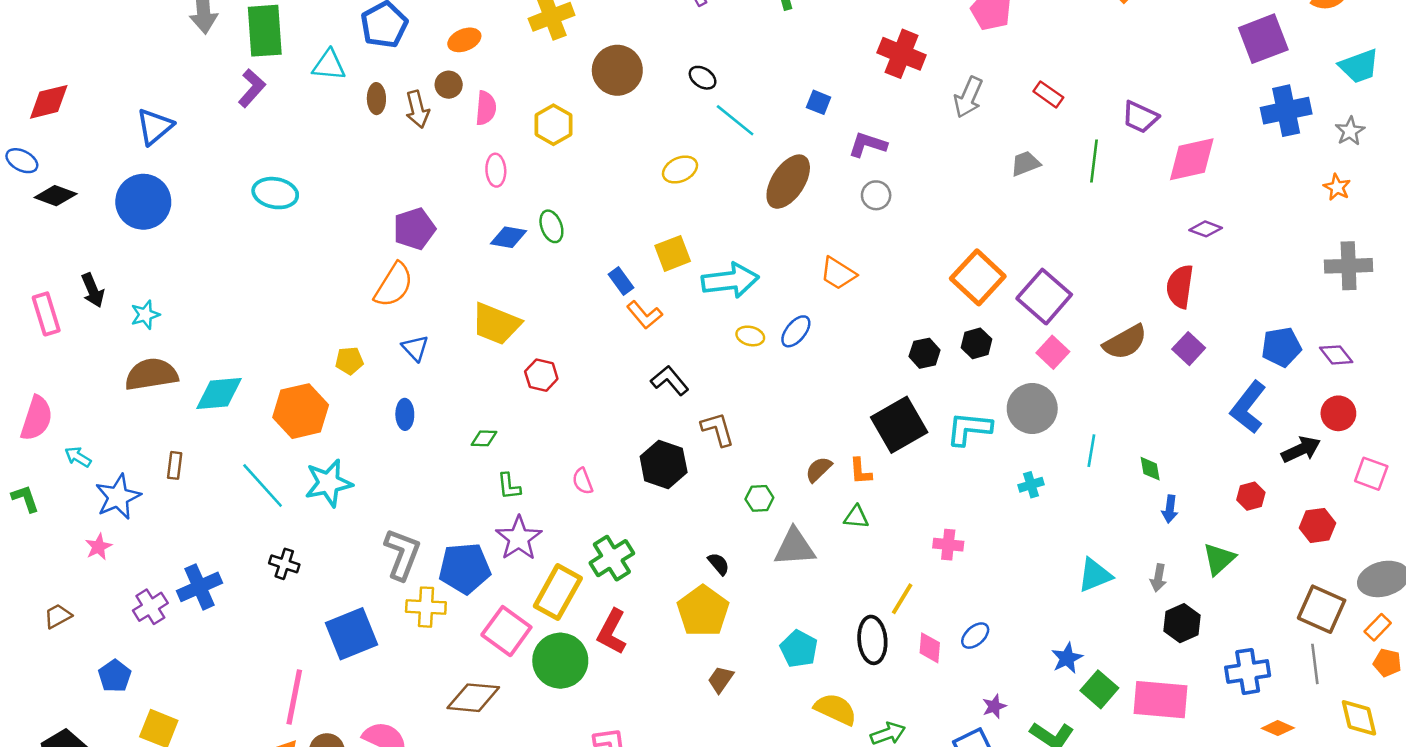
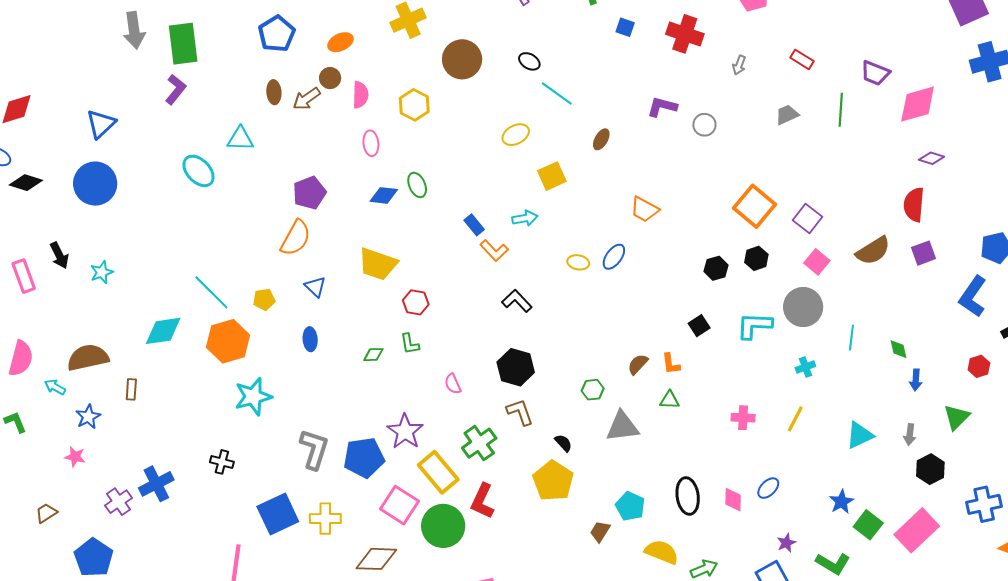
cyan triangle: (329, 65) -> (240, 139), moved
gray arrow: (968, 97) -> (739, 65), size x0.6
blue square: (819, 102) -> (625, 27), moved
brown arrow: (417, 109) -> (307, 99), turned 72
brown ellipse: (788, 182) -> (601, 139), size x0.5
cyan ellipse: (275, 193) -> (199, 171), turned 40
gray circle: (876, 195) -> (704, 125), moved
yellow square: (673, 253) -> (552, 176), moved
cyan arrow: (730, 280) -> (525, 218), moved, size x0.6
purple square: (1044, 297) -> (808, 218), size x0.7
purple square: (1189, 349) -> (923, 253), turned 30
brown semicircle: (151, 374) -> (88, 358), moved
black square: (899, 425) -> (699, 326), size x0.5
brown L-shape: (718, 429) -> (520, 412), moved
cyan line: (263, 485) -> (211, 292), moved
green L-shape: (509, 486) -> (410, 344), moved
blue star: (118, 497) -> (88, 417), size x0.7
pink star: (98, 547) -> (75, 457), turned -30
yellow rectangle: (558, 592) -> (438, 472), turned -66
yellow line: (902, 599) -> (795, 419), moved
yellow cross: (426, 607) -> (325, 519), moved
blue pentagon: (115, 676) -> (94, 558), size x1.5
brown trapezoid: (721, 679) -> (600, 531), moved
pink rectangle: (1161, 700) -> (917, 530), turned -45

